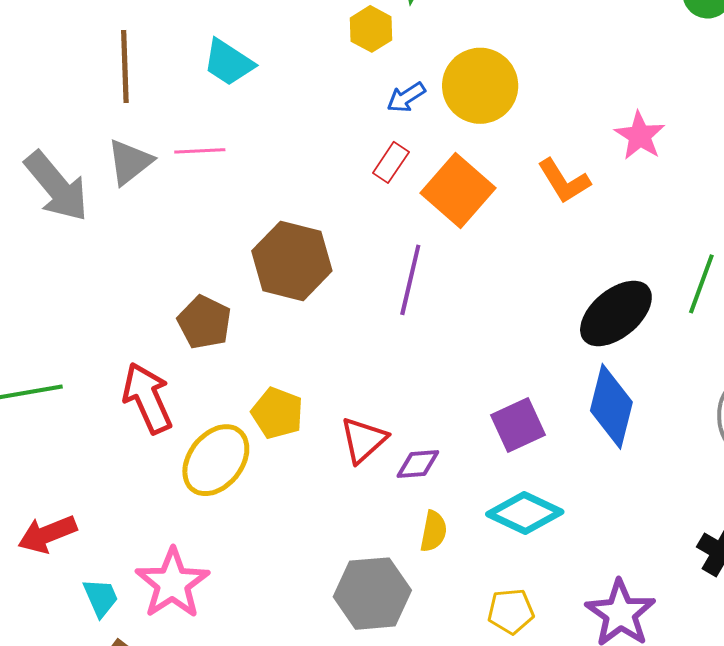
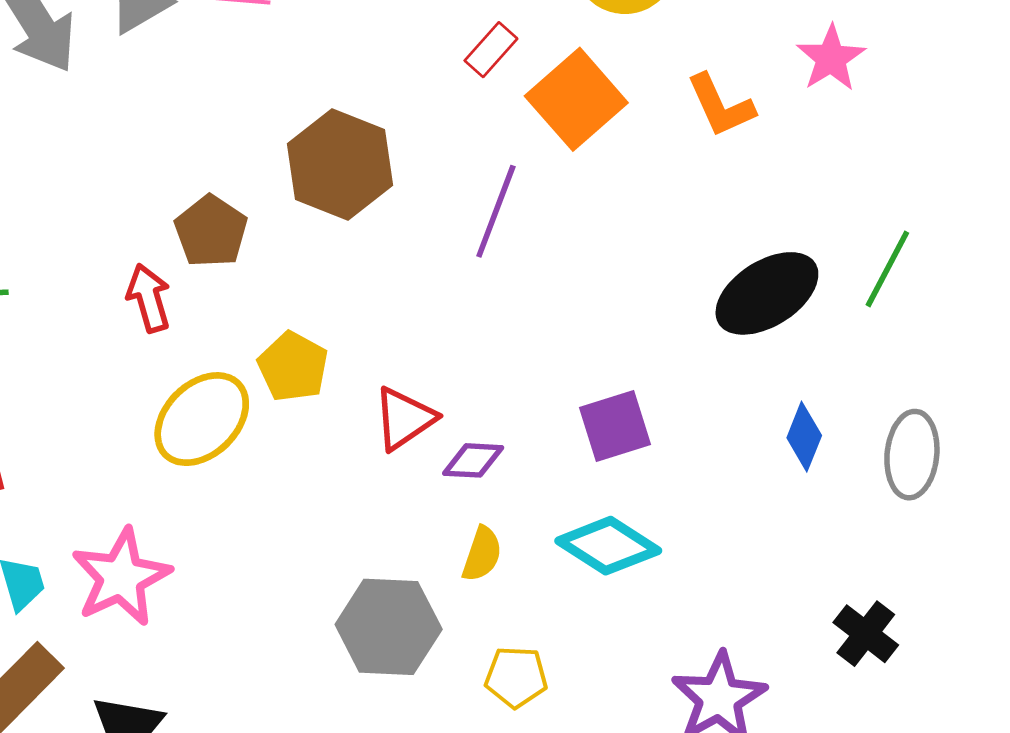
red arrow: (147, 398) -> (149, 298), moved, size x0.7
blue diamond: (611, 406) -> (804, 437), moved, size x0.6
yellow pentagon: (511, 611) -> (516, 677), moved

